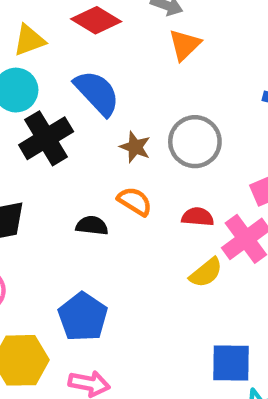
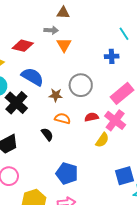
black semicircle: (92, 226) -> (47, 134), turned 64
blue pentagon: (83, 317) -> (67, 173), moved

